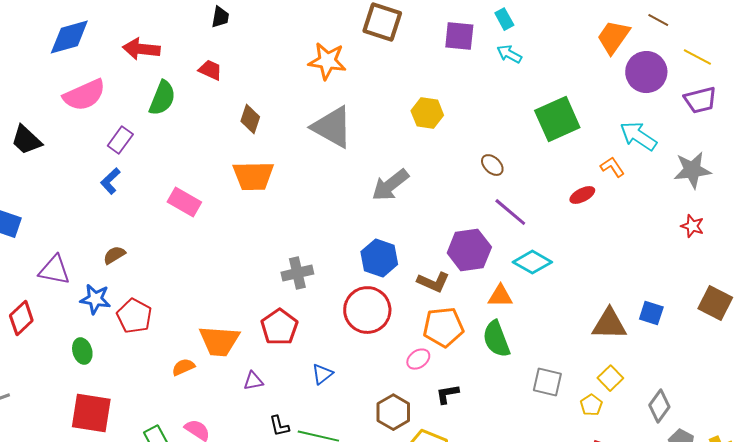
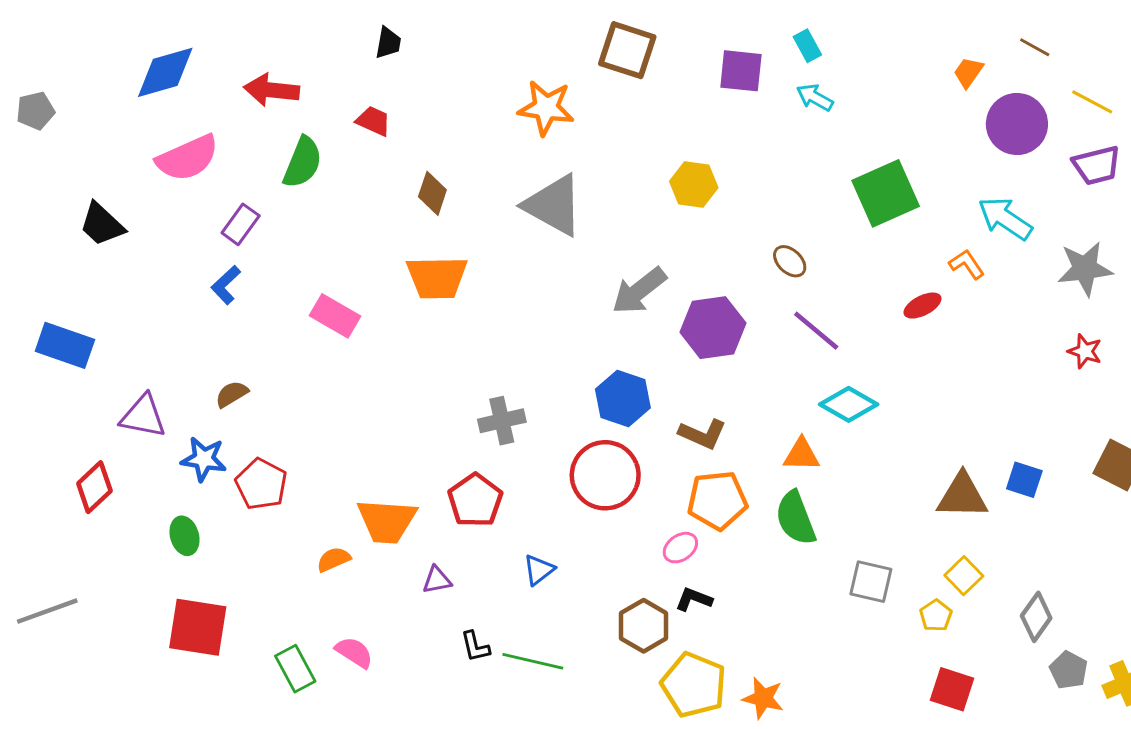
orange trapezoid: (613, 37) -> (968, 72), size x0.6
purple hexagon: (469, 250) -> (713, 328), moved
black L-shape: (447, 394) -> (694, 599), moved, turned 30

